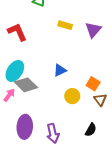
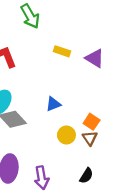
purple triangle: (93, 30) -> (95, 58), turned -42
brown triangle: (100, 100) -> (90, 138), moved

